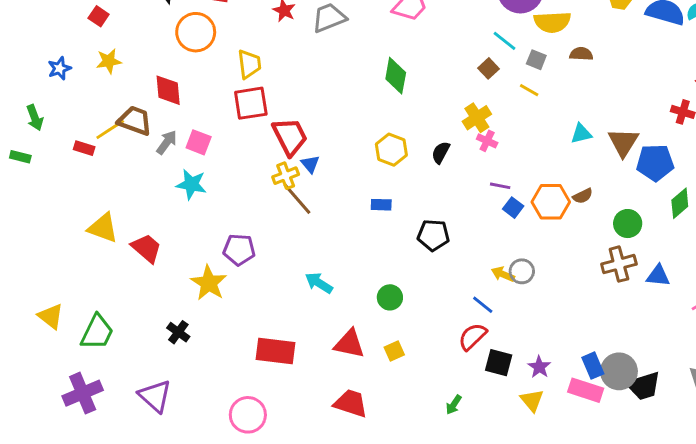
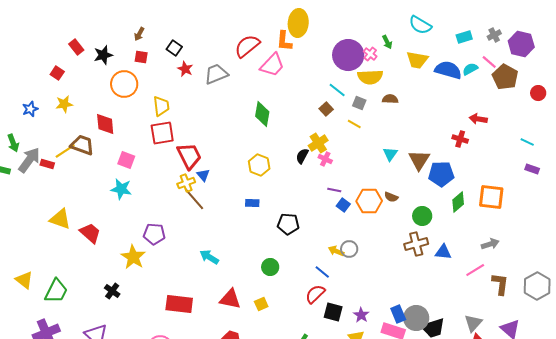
cyan triangle: (581, 134) -> (390, 154), turned -42
gray arrow: (167, 142) -> (29, 160), moved, size x1.5
black semicircle: (441, 152) -> (302, 156), moved
brown semicircle: (583, 196) -> (391, 197), turned 48
green circle: (390, 297) -> (270, 267), moved

